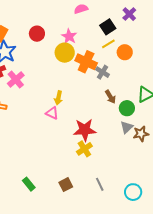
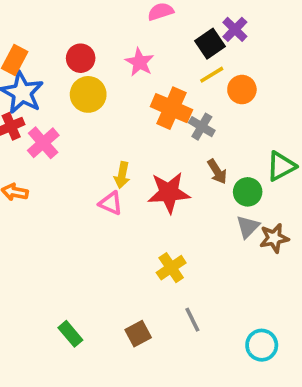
purple cross: (129, 14) -> (235, 29), moved
yellow circle: (65, 53) -> (88, 94), moved
red star: (85, 130) -> (169, 193), moved
gray line: (100, 184) -> (192, 320), moved

